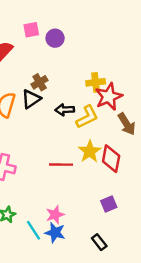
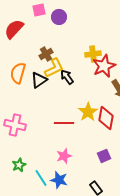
black triangle: (31, 99) -> (39, 80), moved
black arrow: (65, 110) -> (67, 77), turned 56
yellow L-shape: (87, 117) -> (54, 68), moved
pink star: (55, 215) -> (64, 156), moved

